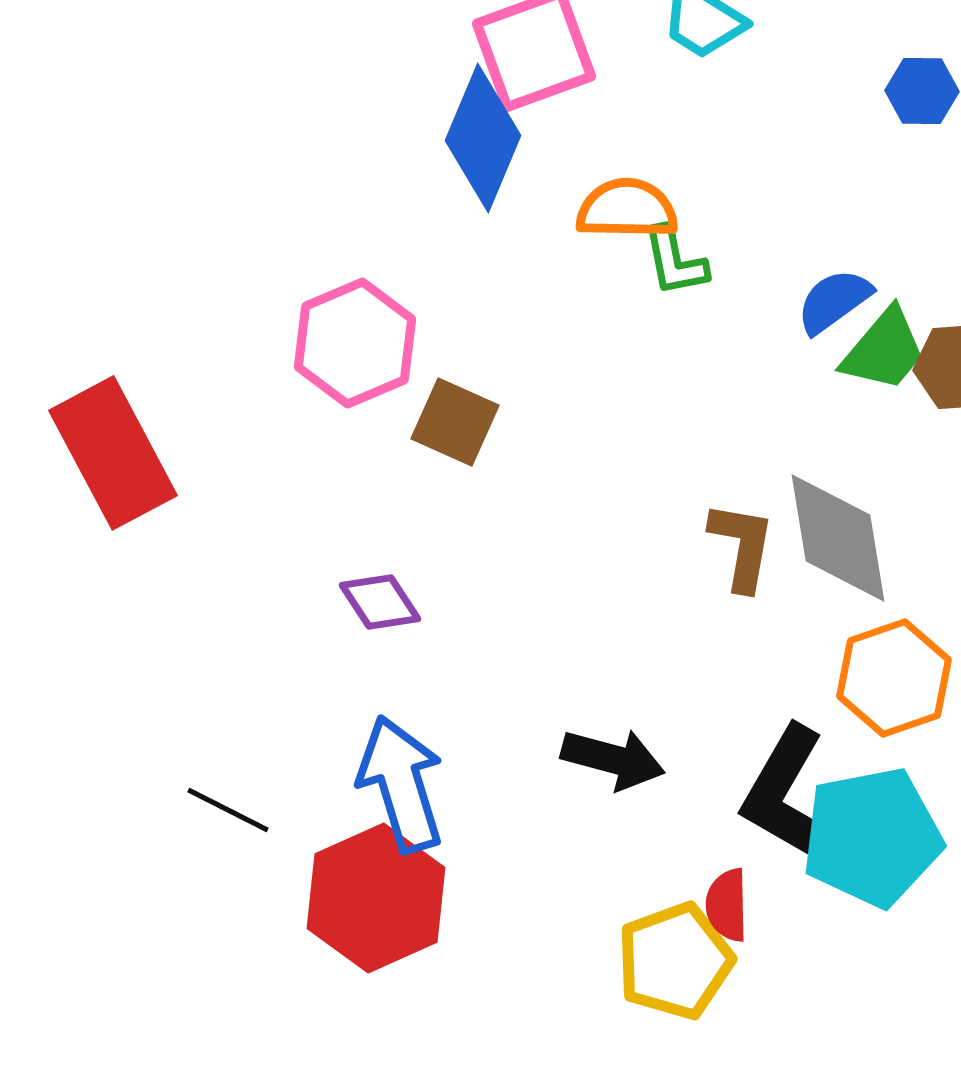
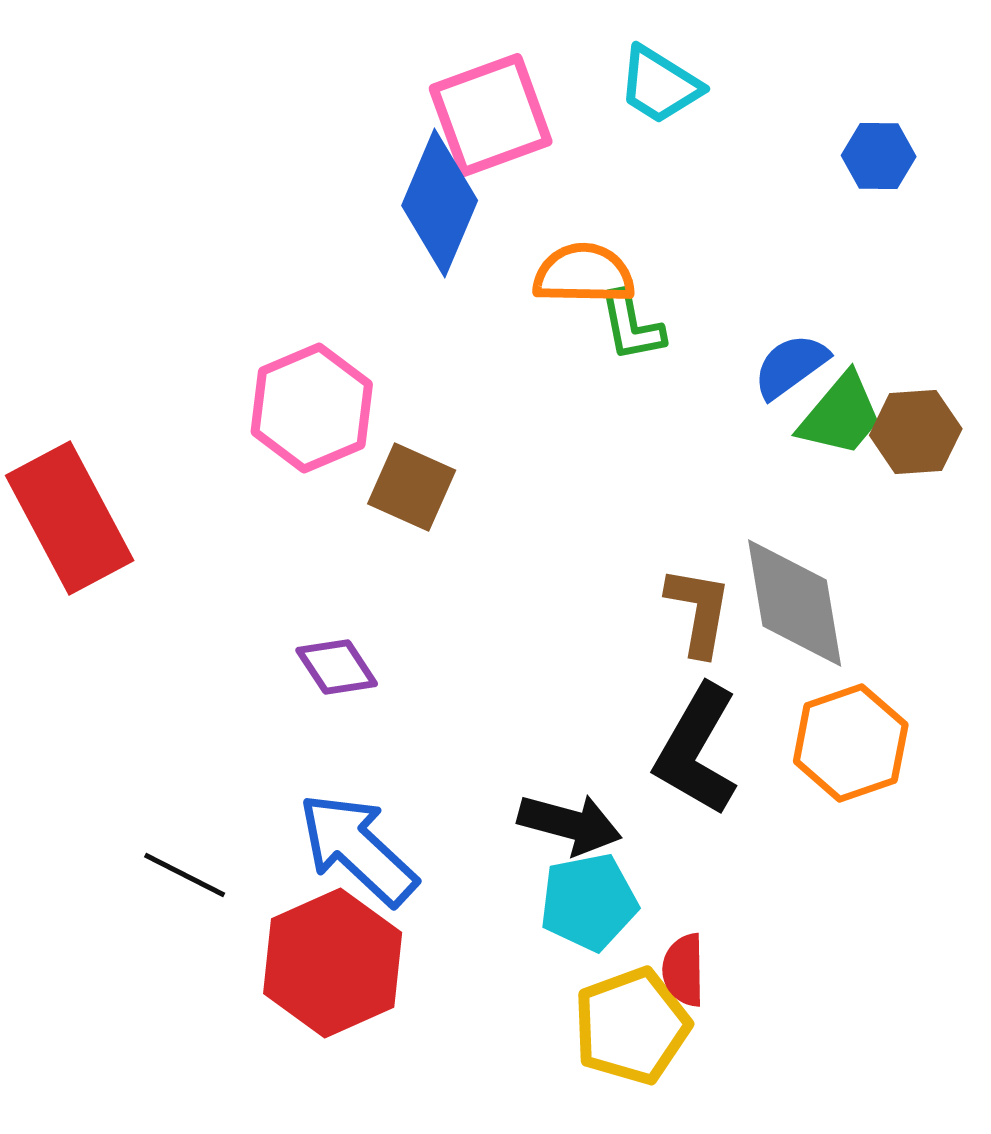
blue arrow: (401, 784) -> (358, 849), turned -30
black L-shape: (784, 791) -> (697, 750), moved
cyan pentagon: (872, 837) -> (589, 902), moved, size x0.7

